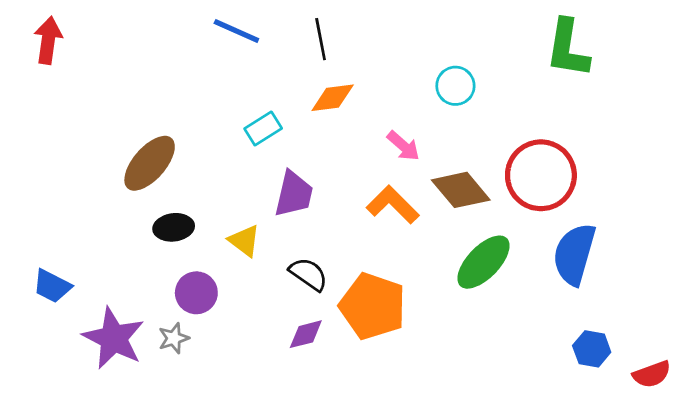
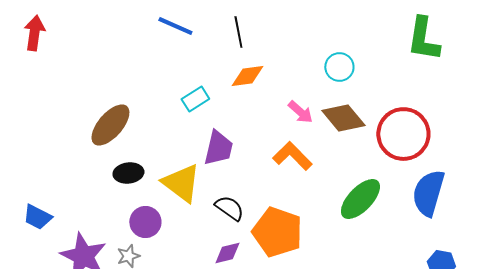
brown diamond: (461, 190) -> (343, 118), moved
yellow triangle: (244, 241) -> (181, 183), size x1.6

